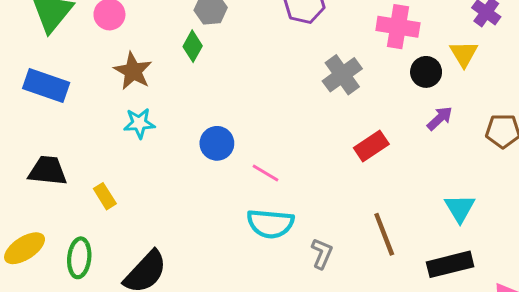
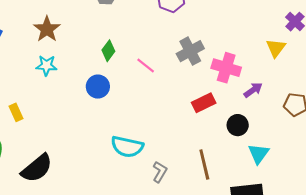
pink cross: (398, 27) -> (226, 68), moved
green diamond: (193, 46) -> (108, 51), moved
black circle: (426, 72) -> (238, 125), moved
pink line: (265, 173) -> (146, 65), moved

